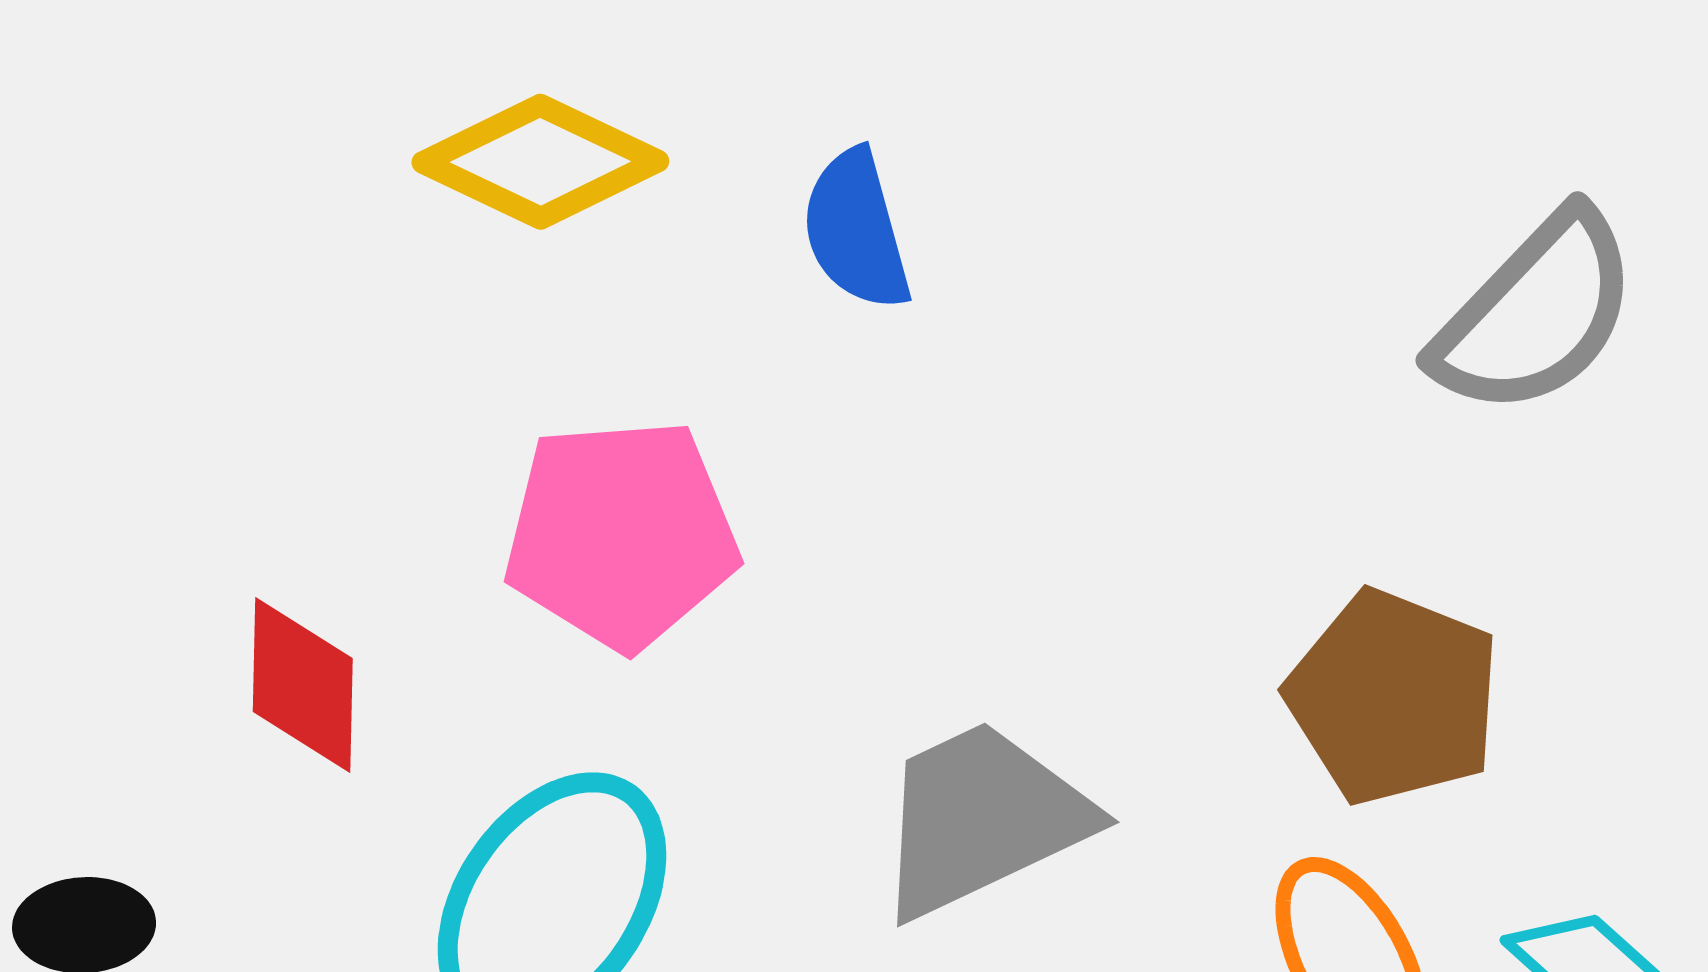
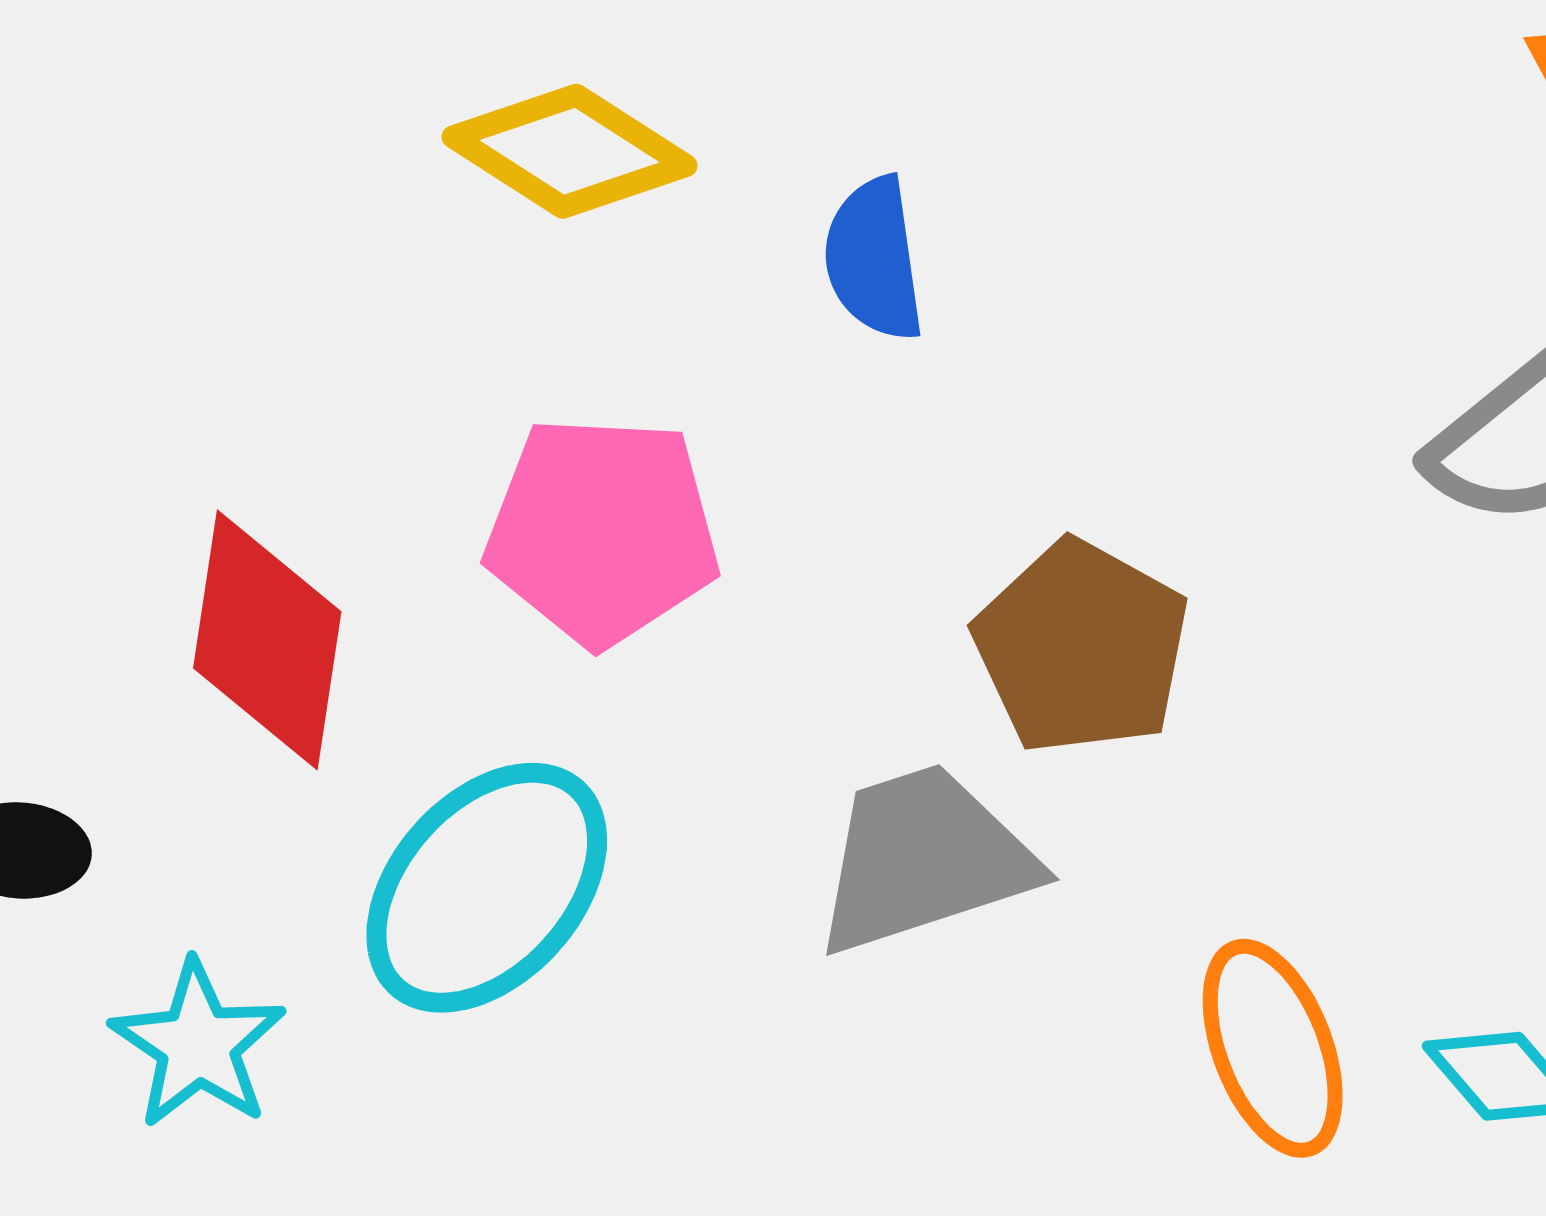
red diamond: (303, 685) -> (267, 640), size x1.4
brown pentagon: (1394, 697) -> (1081, 647), moved

